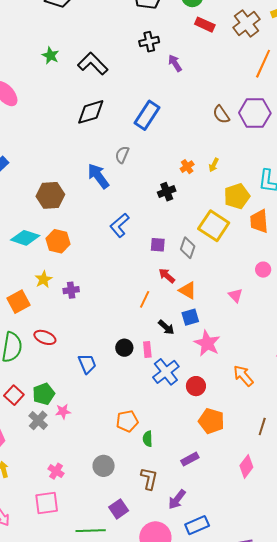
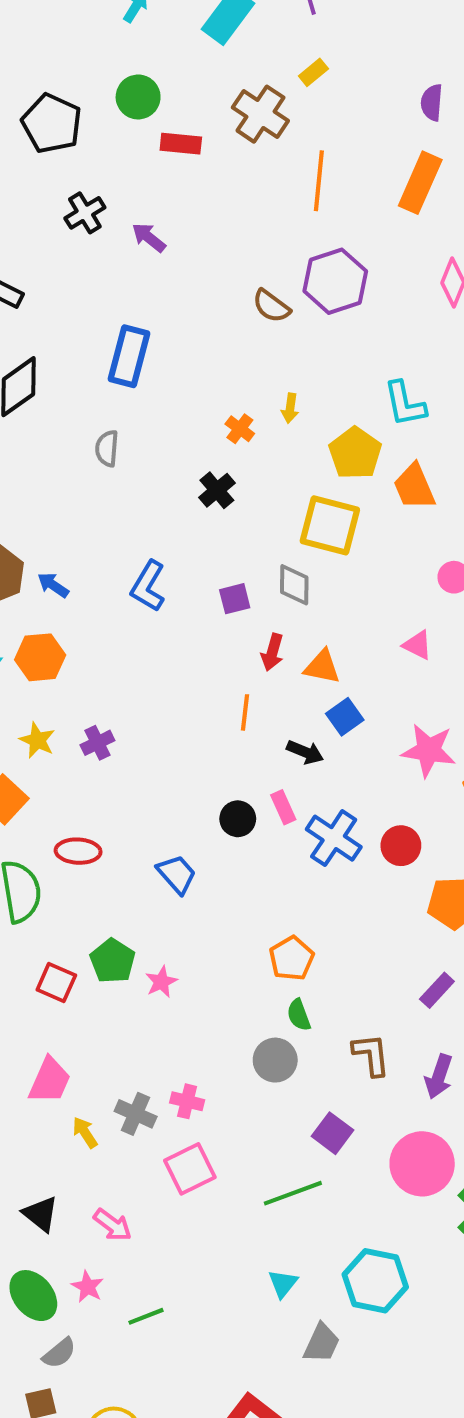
blue arrow: (98, 176) -> (53, 585), moved, size x0.6
red arrow: (167, 276) -> (272, 652), turned -96
pink star: (207, 343) -> (429, 750), moved
gray cross: (38, 420) -> (136, 1114), moved
green semicircle: (148, 439) -> (299, 1015), moved

